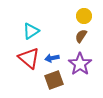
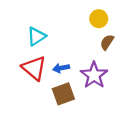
brown semicircle: (81, 36) -> (107, 42), moved

